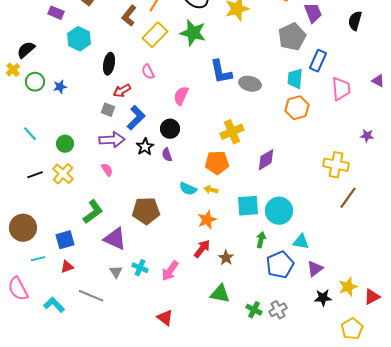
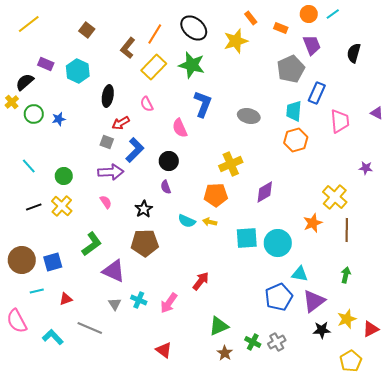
purple rectangle: (56, 13) -> (46, 64), moved
blue L-shape: (221, 72) -> (203, 104), moved, turned -148
pink semicircle: (181, 96) -> (180, 128), turned -48
black star: (145, 147) -> (144, 209), moved
yellow cross: (336, 165) -> (335, 197), turned 30
brown line: (348, 198) -> (347, 230), turned -35
orange star: (207, 220) -> (313, 223), moved
blue square: (65, 240) -> (53, 262), moved
green arrow: (261, 240) -> (346, 275), moved
brown star: (226, 258) -> (225, 353), moved
purple triangle: (315, 269) -> (314, 301), size x1.4
green triangle: (220, 294) -> (219, 326), turned -35

